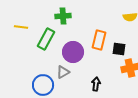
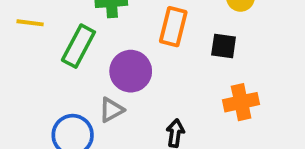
orange rectangle: (99, 40) -> (173, 27), moved
black square: (119, 49) -> (224, 46), moved

